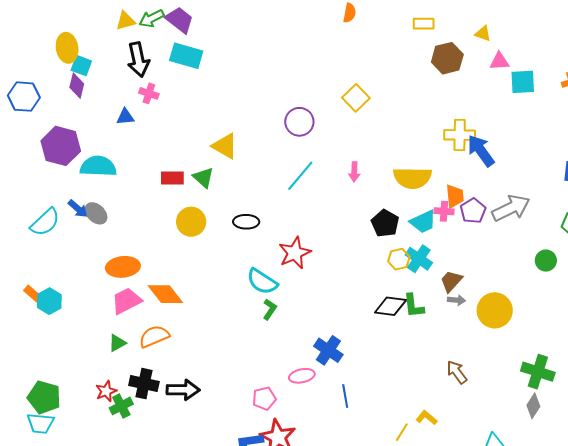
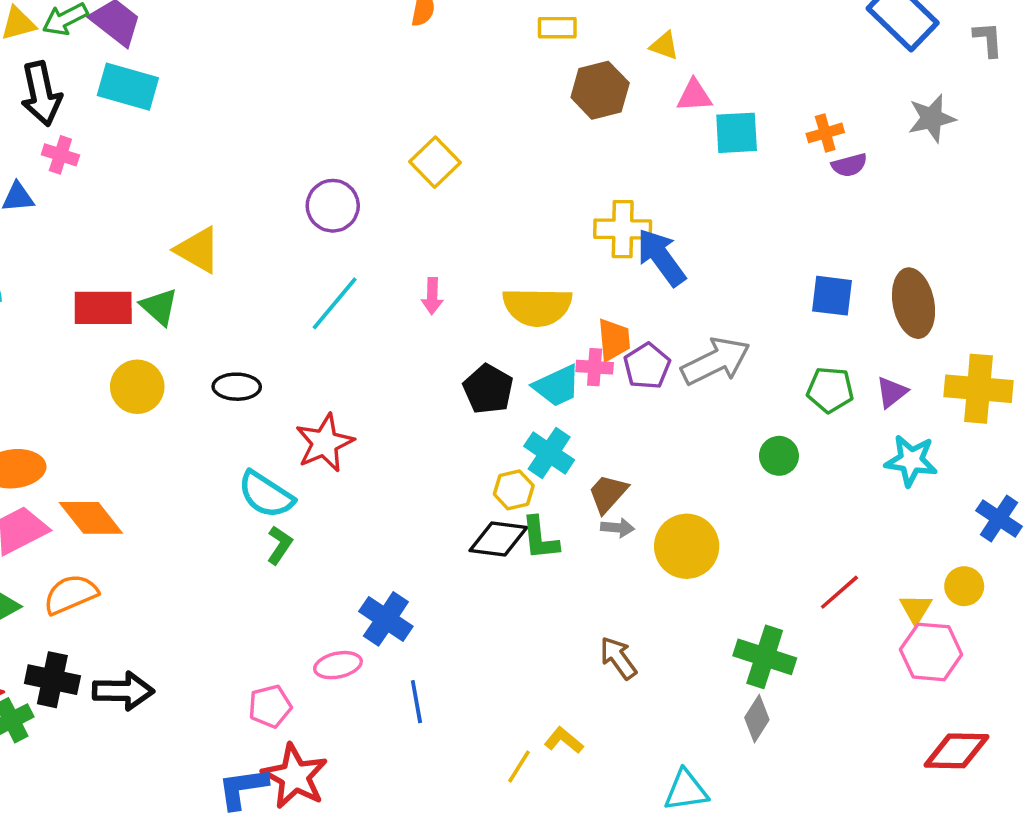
red rectangle: (172, 178) -> (103, 308), size x1.4
yellow hexagon: (399, 259) -> (514, 490), moved

